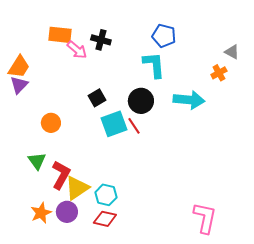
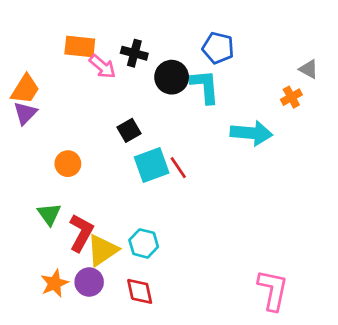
black circle: (141, 101) -> (172, 77), moved
cyan hexagon: (106, 195) -> (144, 243), moved
red diamond: (105, 219) -> (140, 291), turned 65

